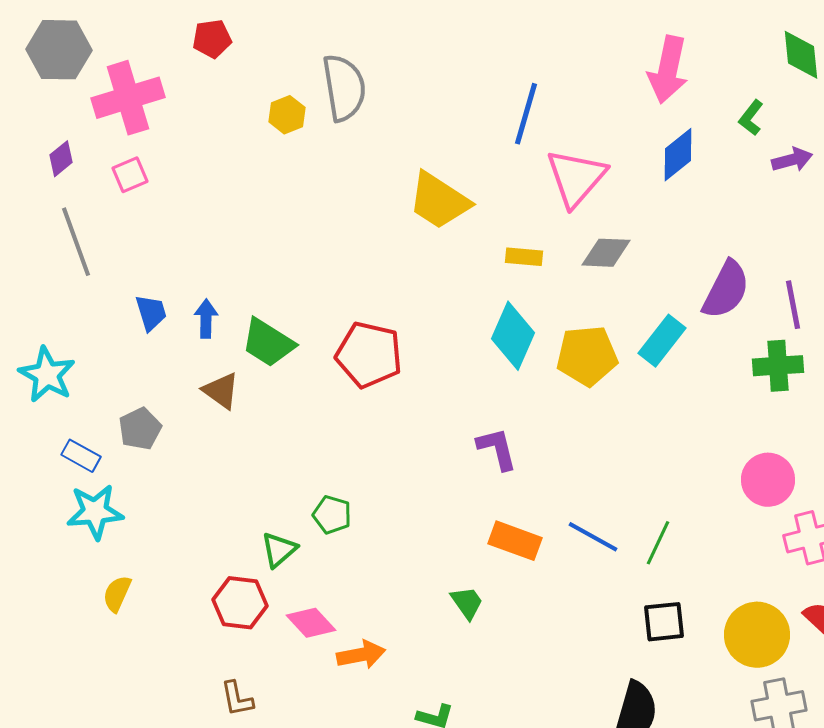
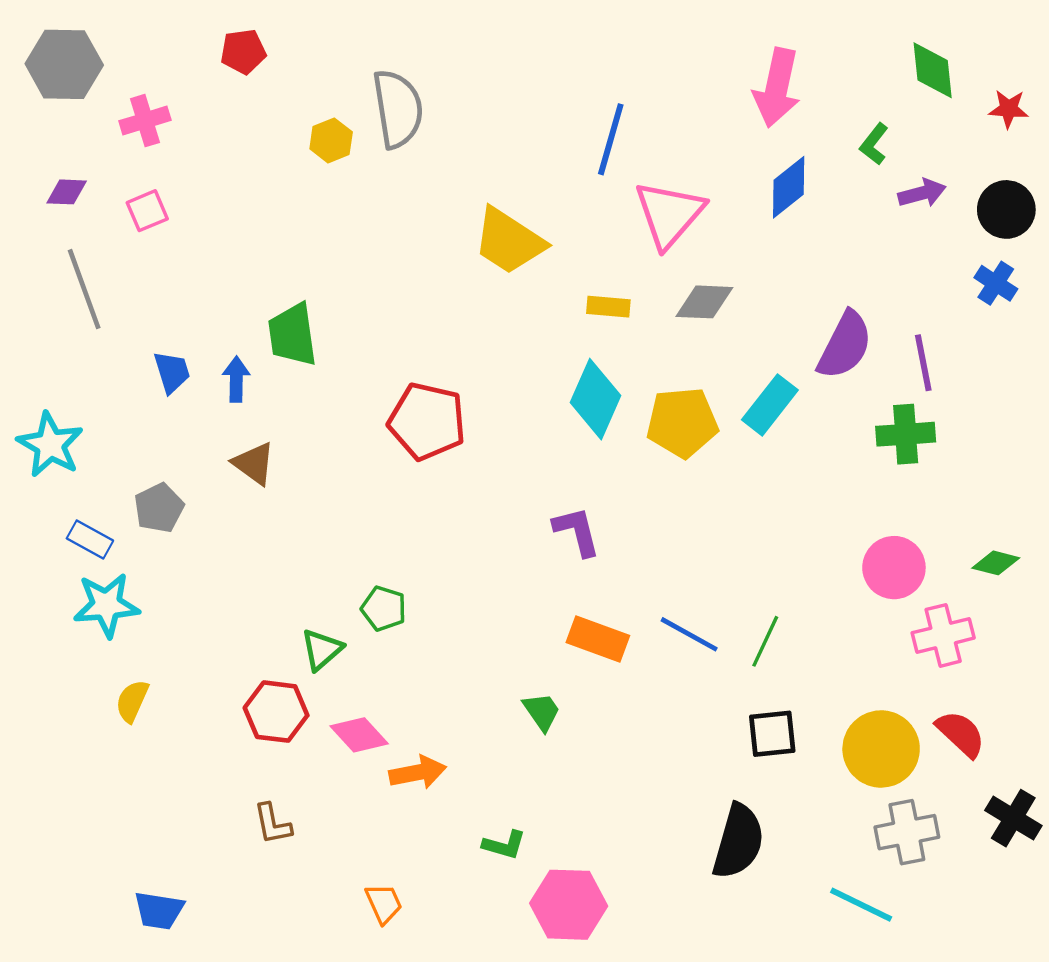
pink cross: (128, 98) -> (145, 121), size x0.6
purple diamond: (61, 159) -> (67, 192), turned 42
green trapezoid: (268, 343) -> (292, 335), moved, turned 50

